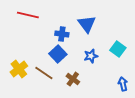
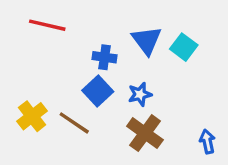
cyan square: (118, 49) -> (184, 47), moved
blue star: (91, 56) -> (140, 94), moved
brown cross: (73, 79) -> (145, 133), moved, size x1.5

